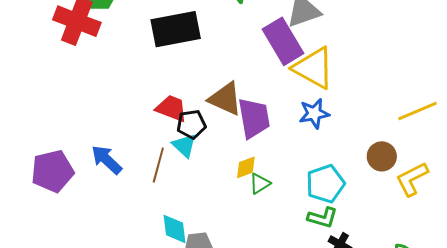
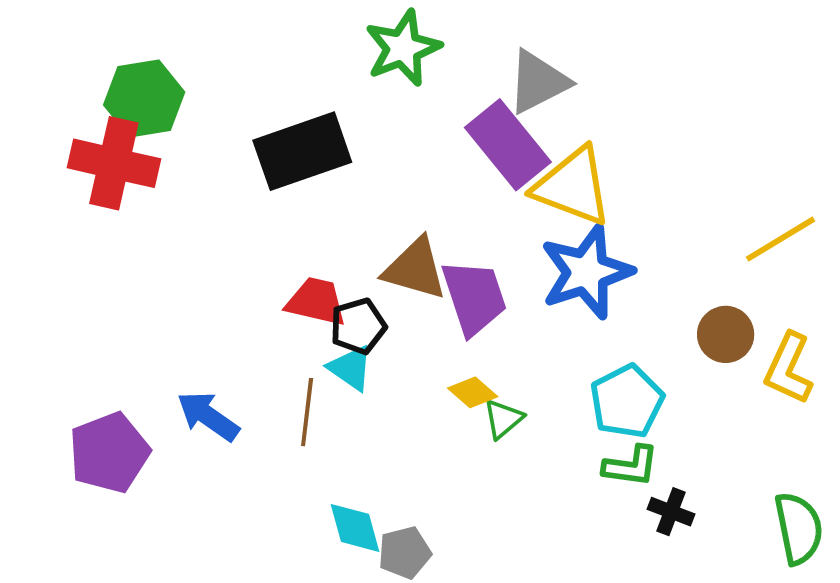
blue star: (314, 113) -> (586, 272), size x1.6
yellow diamond: (246, 167) -> (473, 392), turned 70
yellow L-shape: (412, 179) -> (789, 368), turned -30

